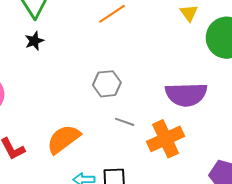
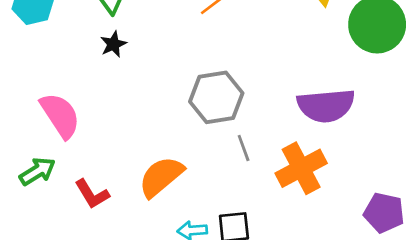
gray hexagon: (107, 84) -> (216, 97), size x1.4
gray line: (125, 122) -> (244, 148), turned 54

